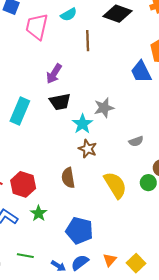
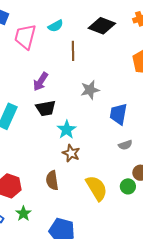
blue trapezoid: (141, 72) -> (119, 114), moved, turned 35
gray star: (104, 108) -> (90, 90), moved
gray semicircle: (136, 141) -> (125, 145), moved

